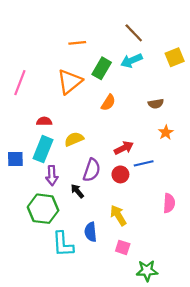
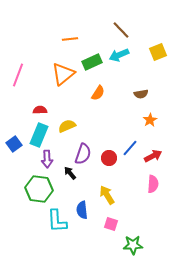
green rectangle: (102, 68) -> (92, 62), turned 36
red arrow: (124, 148) -> (153, 156), moved
blue square: (15, 159) -> (14, 144), turned -35
blue line: (144, 163) -> (130, 148), turned -36

